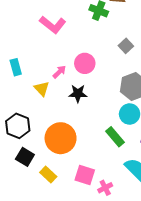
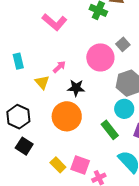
pink circle: (85, 63) -> (100, 57), moved, size x1.4
orange circle: (61, 138) -> (67, 116), moved
yellow rectangle: (48, 175) -> (58, 165), moved

